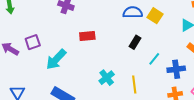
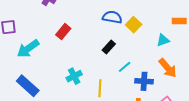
red rectangle: (87, 36) -> (63, 32), turned -56

